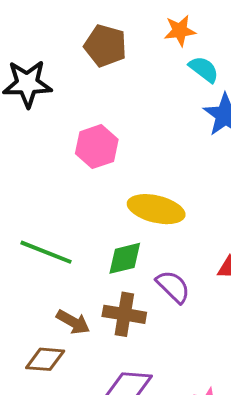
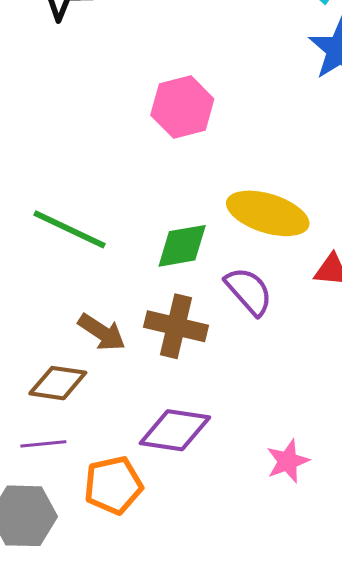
pink hexagon: (97, 147) -> (182, 107), moved
yellow ellipse: (156, 209) -> (268, 213), moved

